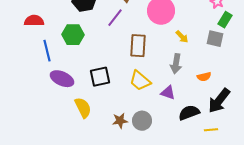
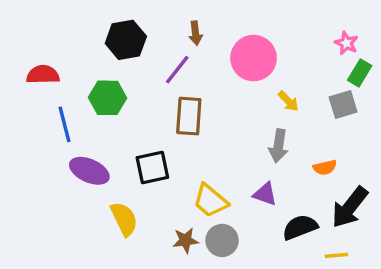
gray square: (215, 39) -> (343, 104), turned -30
brown rectangle: (138, 46) -> (189, 116), moved
yellow trapezoid: (140, 81) -> (210, 201), moved

